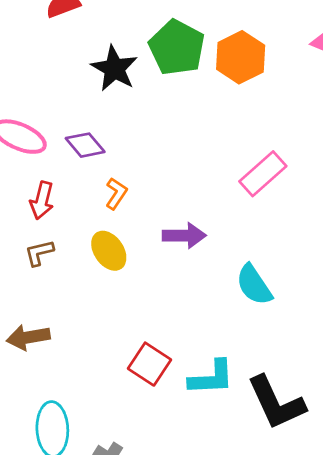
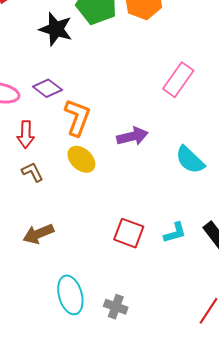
orange L-shape: (116, 193) -> (77, 117), size x1.6
brown L-shape: (39, 253) -> (32, 172), turned 90
cyan L-shape: (211, 378) -> (175, 233), size x0.7

